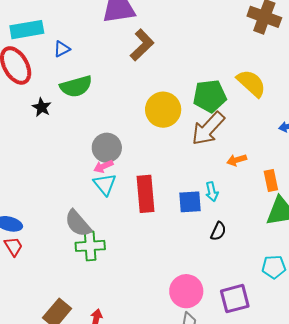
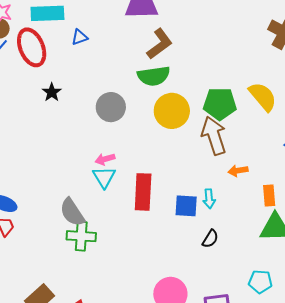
green semicircle: (76, 86) -> (154, 76), moved
brown arrow: (208, 129) -> (214, 136), turned 111
gray circle: (107, 148) -> (111, 107), moved

